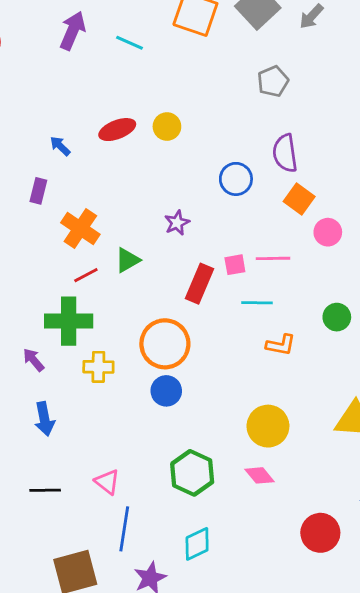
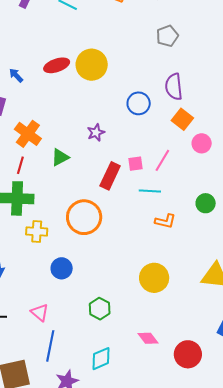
yellow circle: (167, 127) -> (92, 65), size x1.6
pink line: (273, 258) -> (162, 160), turned -60
red line: (86, 275) -> (20, 165), moved, turned -48
blue circle: (166, 391) -> (62, 268), moved
green hexagon: (192, 473) -> (100, 309), size x0.7
pink diamond: (260, 475) -> (148, 338), moved

